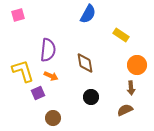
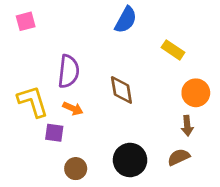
purple square: (38, 93) -> (54, 133), turned 32
black circle: (91, 97) -> (130, 160), moved, size x1.5

